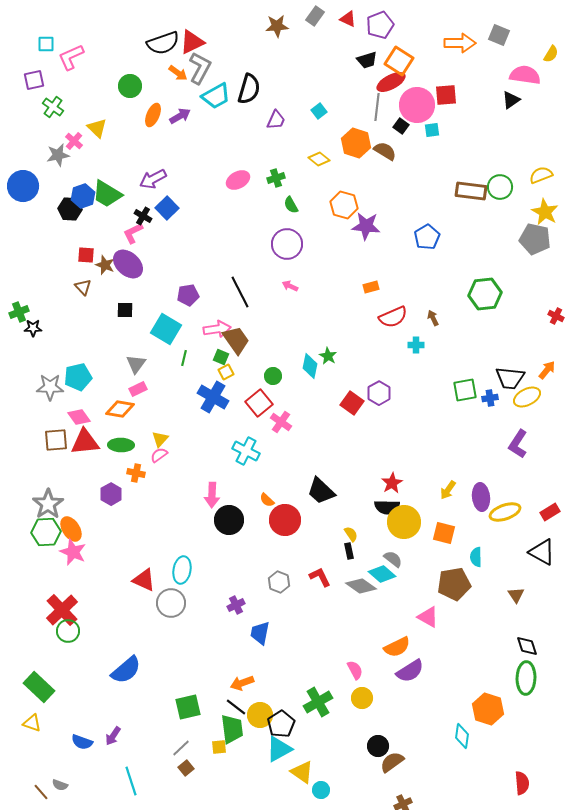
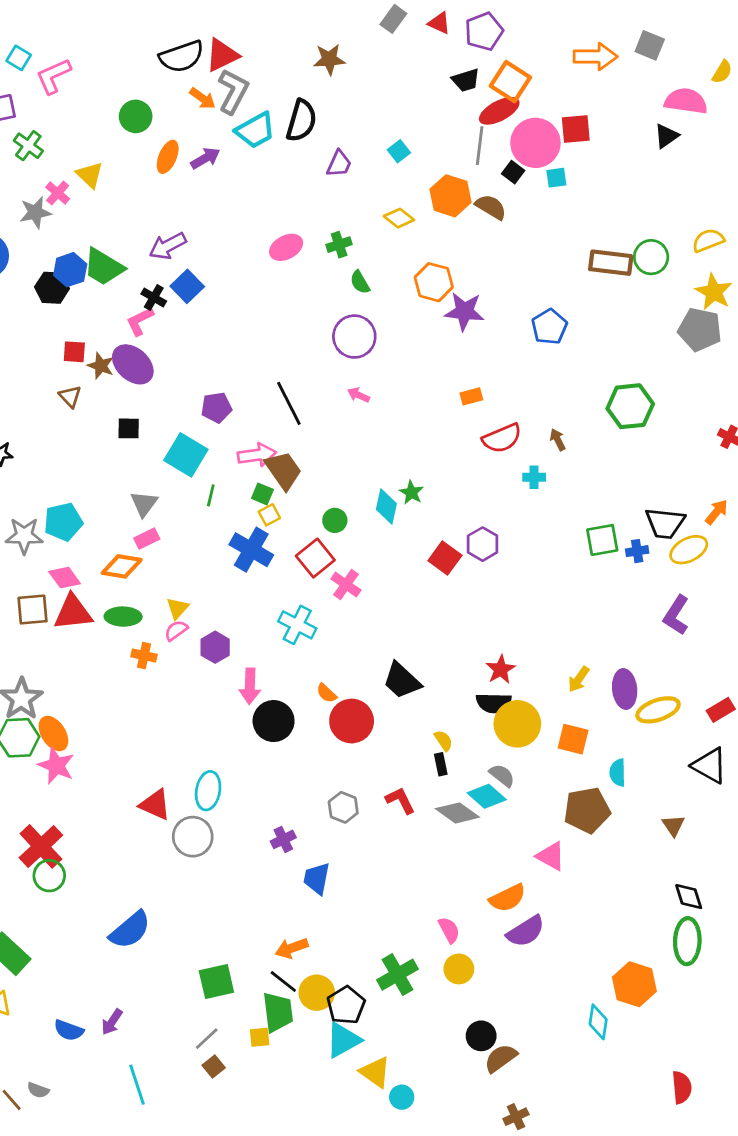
brown star: (277, 26) -> (329, 59), moved
cyan square: (46, 44) -> (19, 58), turned 30
purple hexagon: (111, 494) -> (215, 647), moved

